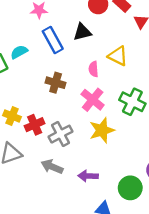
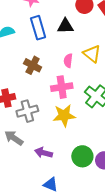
pink cross: (93, 100) -> (62, 87), turned 30
green circle: (130, 188) -> (82, 156), moved

